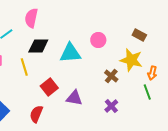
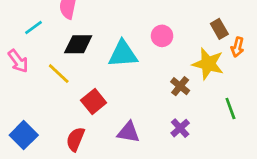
brown rectangle: (139, 35) -> (219, 29), turned 32
yellow line: (24, 67) -> (59, 74), turned -30
orange arrow: (152, 73) -> (237, 47), moved
purple triangle: (74, 98) -> (128, 132), moved

